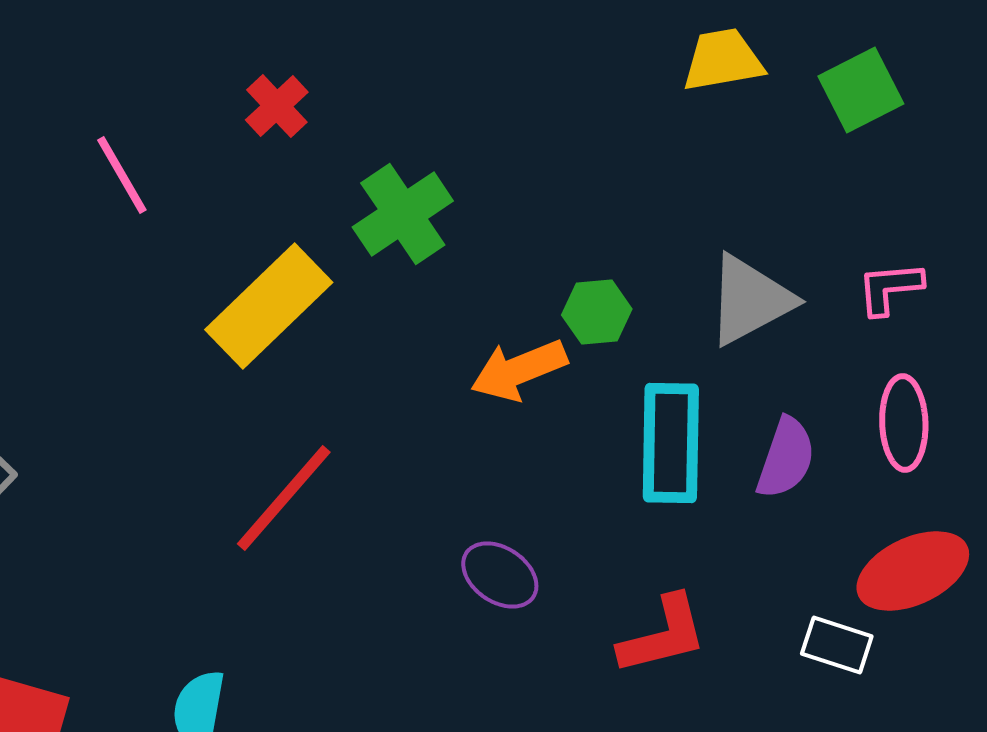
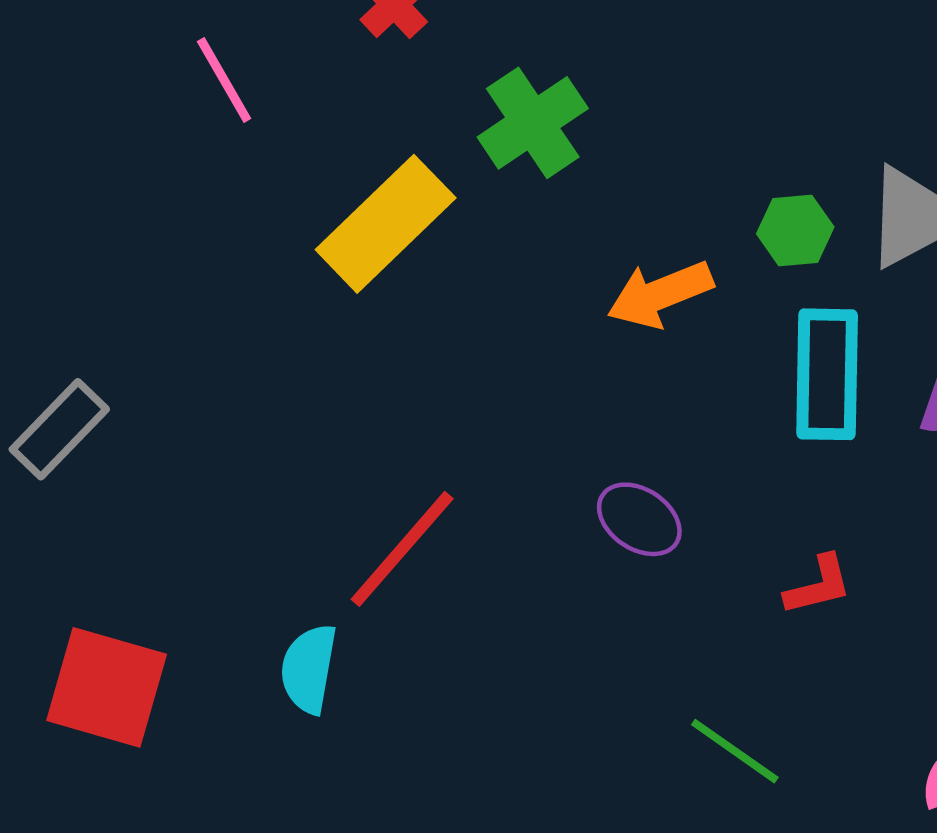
green hexagon: (597, 312) -> (795, 230), moved
red line: (284, 498) -> (402, 549), moved
red L-shape: (663, 635) -> (818, 585), size x0.7

